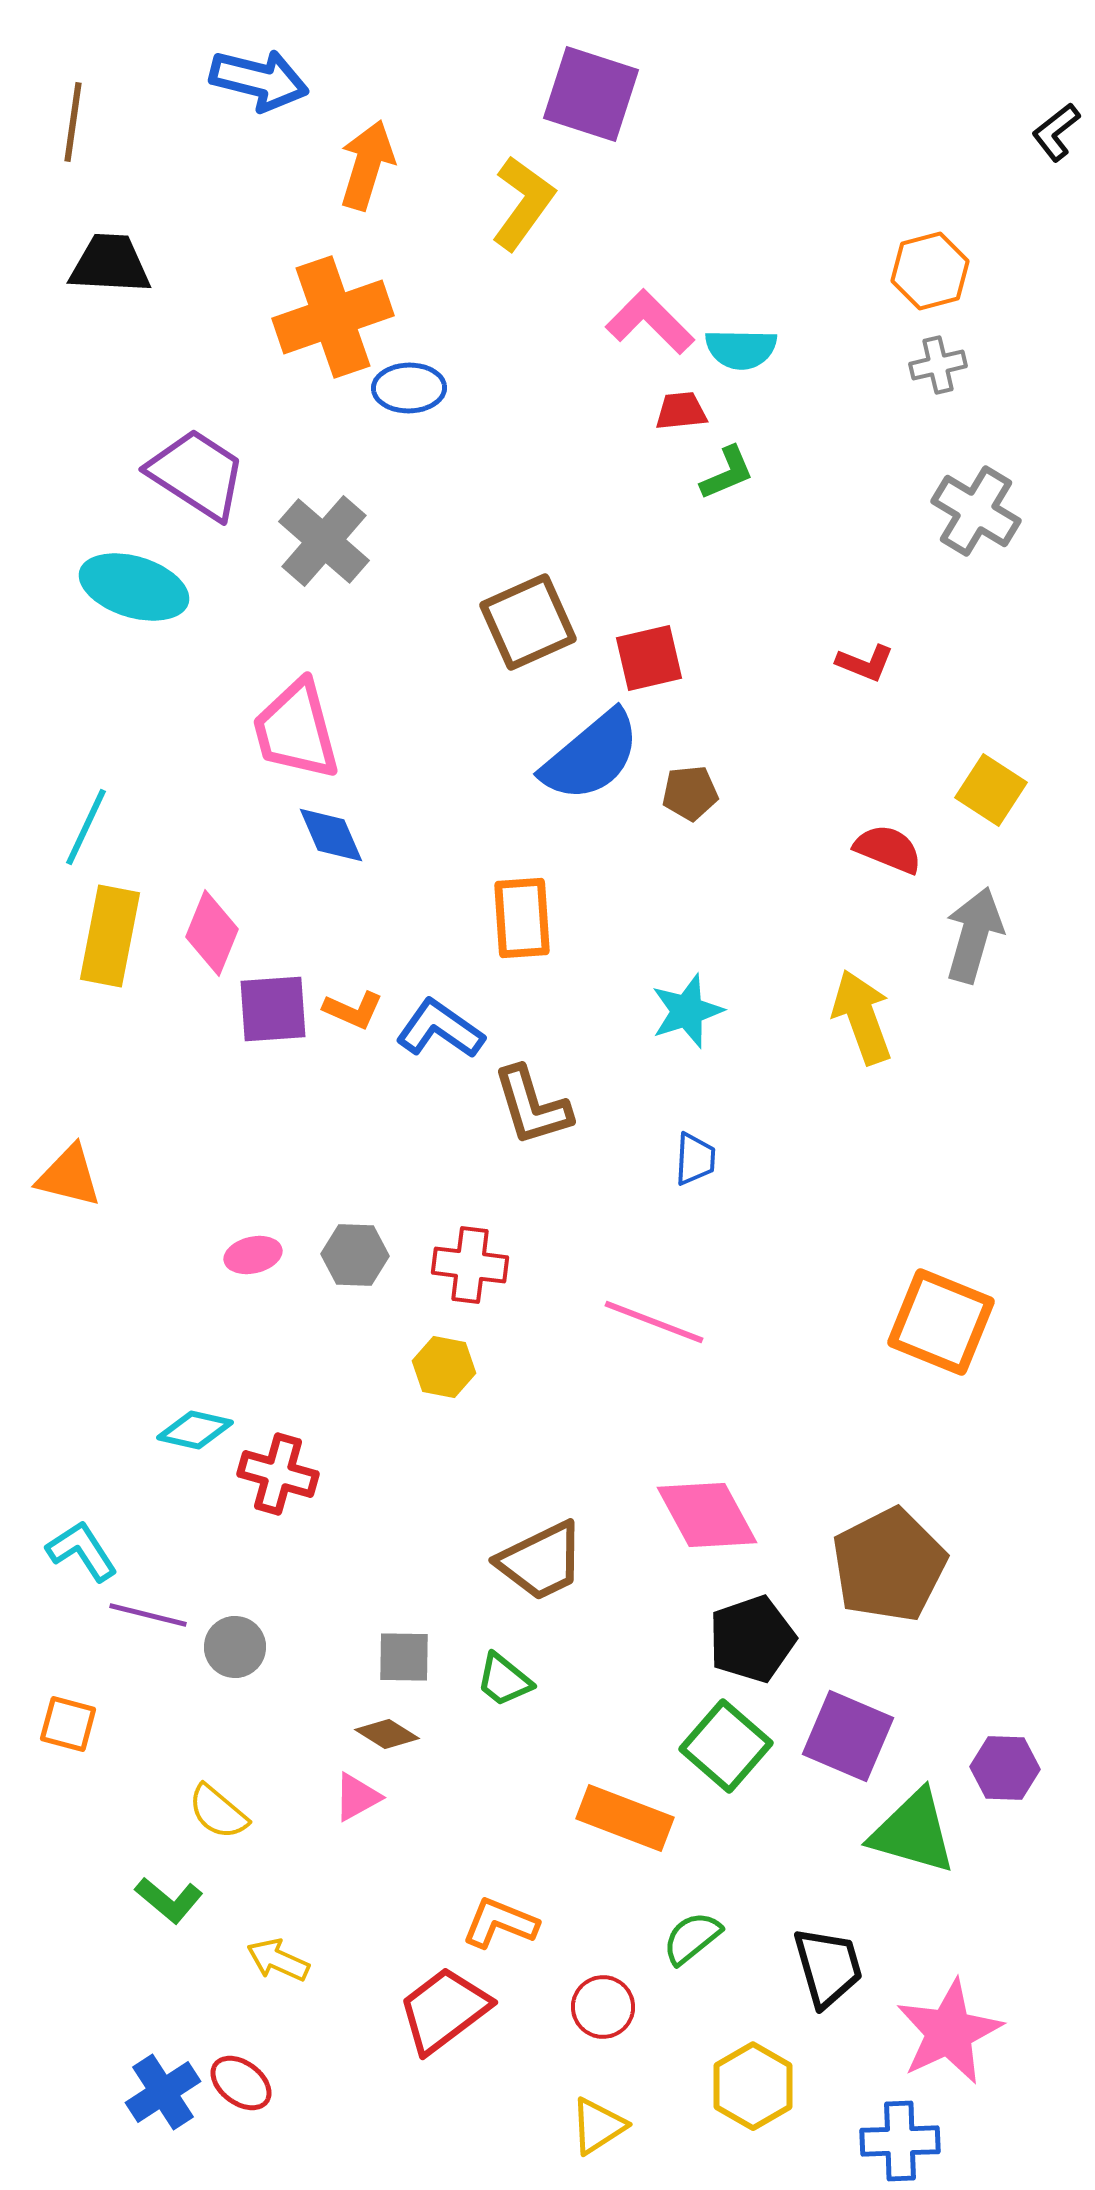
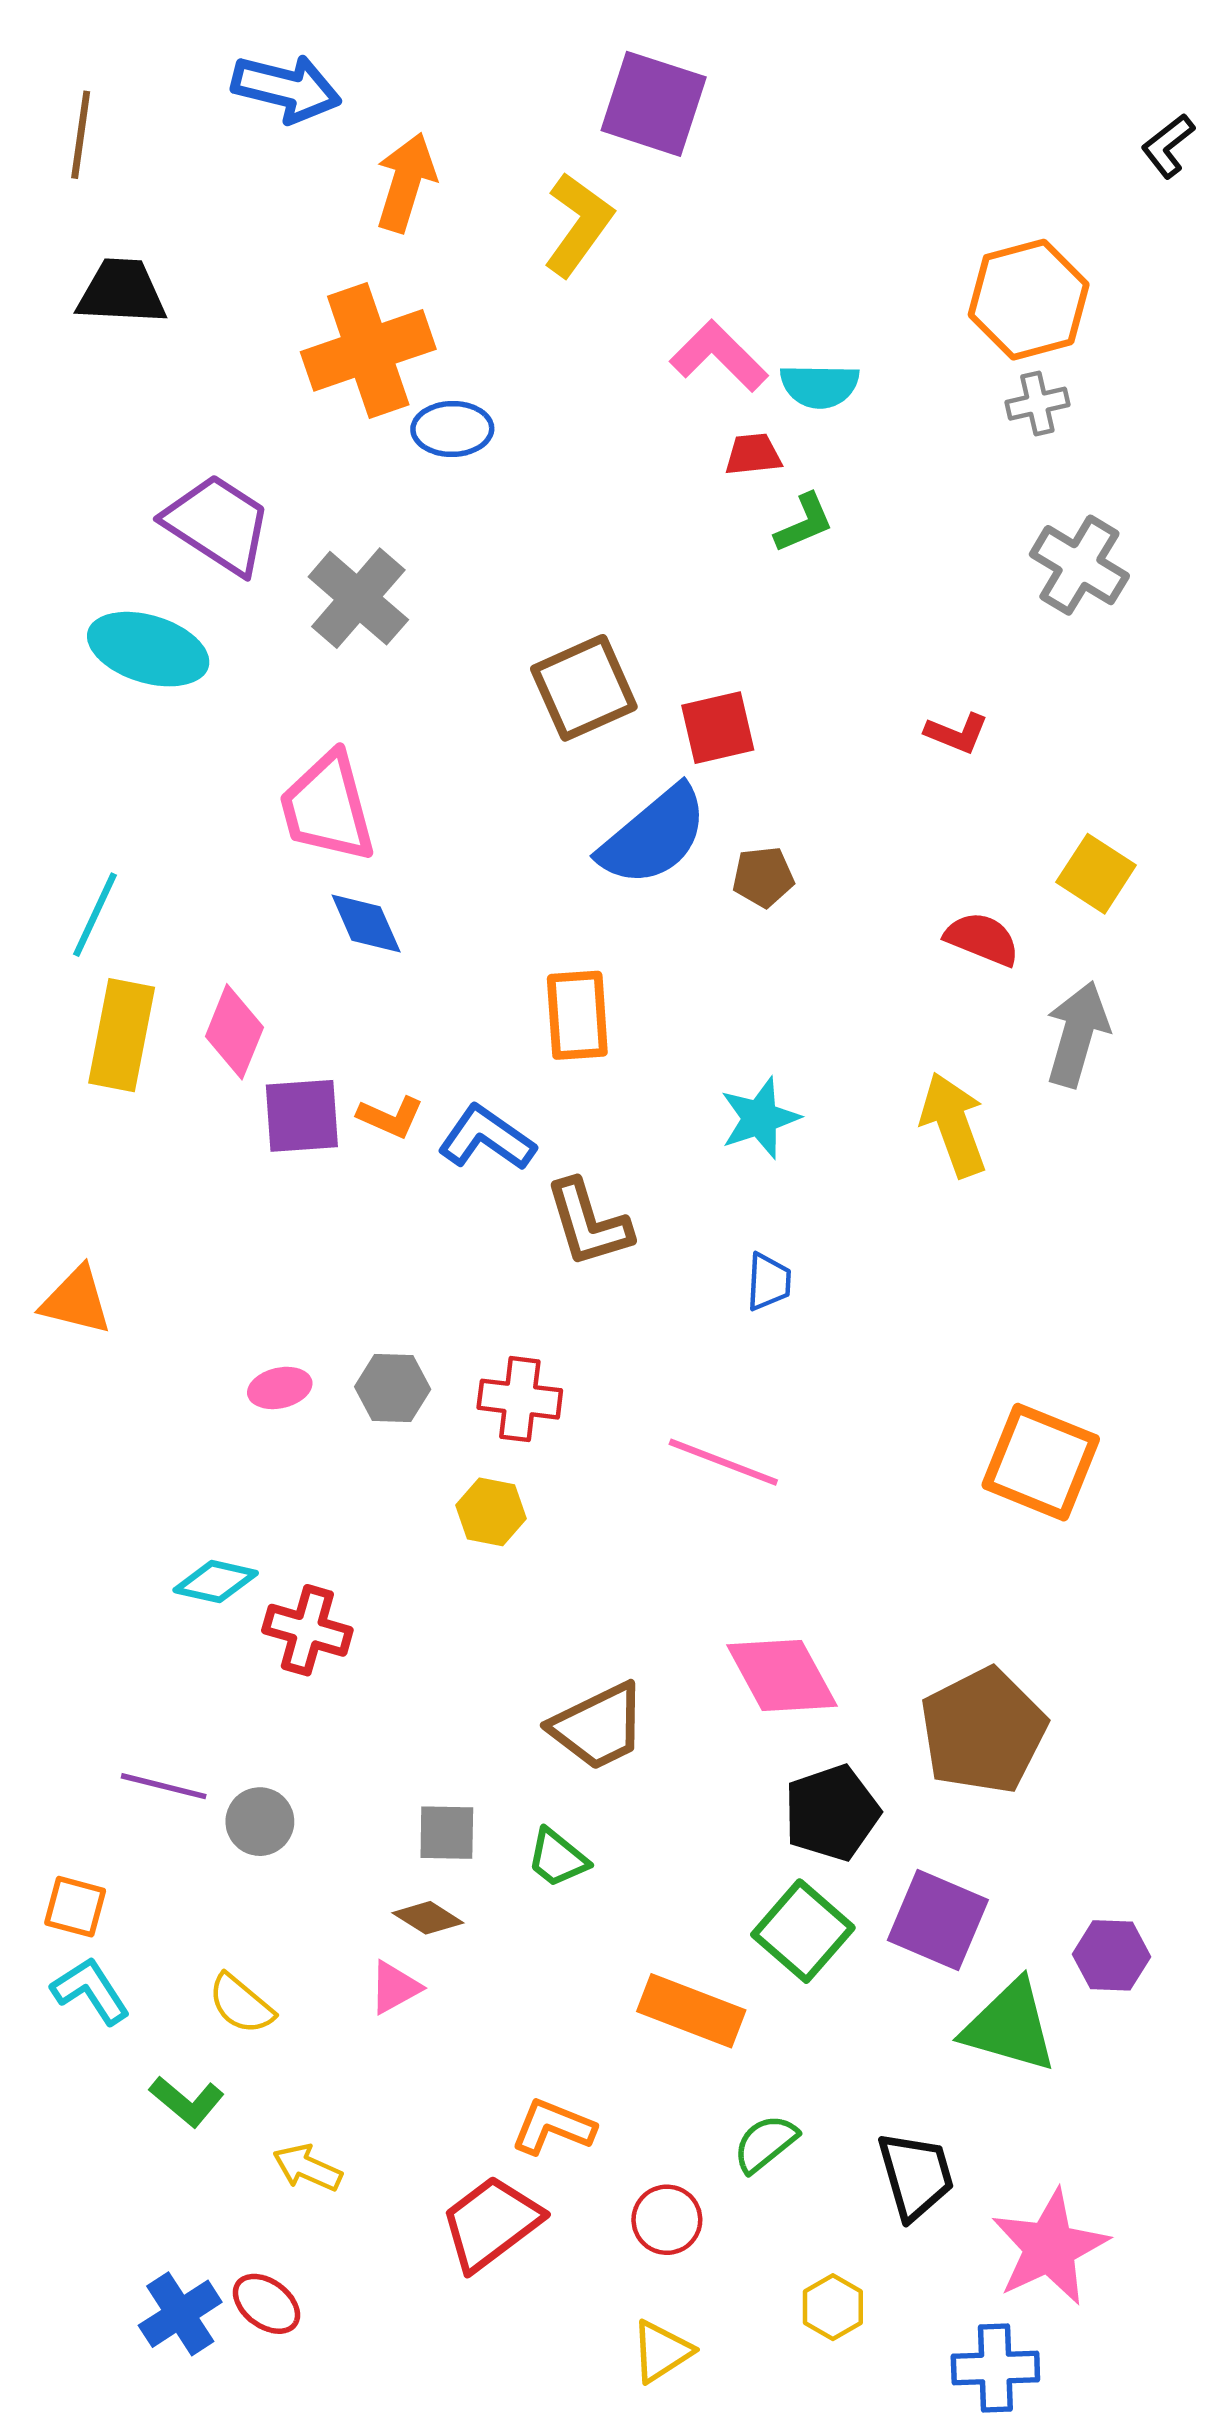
orange hexagon: (930, 271) -> (1029, 300), size x1.4
cyan L-shape: (82, 1551) -> (91, 1991), moved
yellow hexagon: (753, 2086) -> (833, 2307), size x0.7

